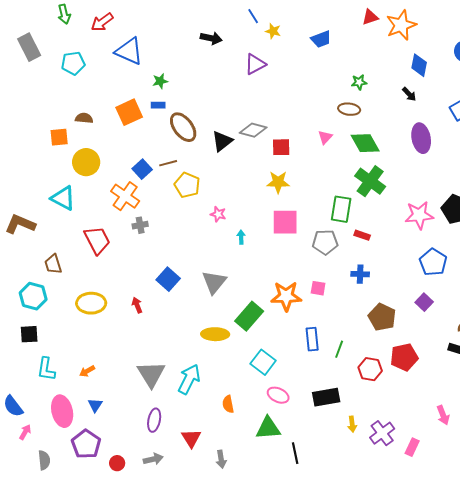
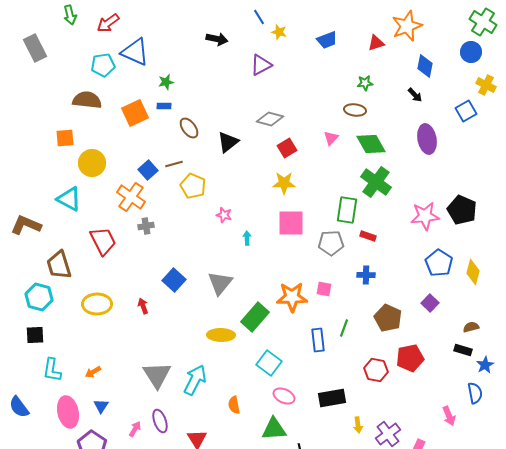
red triangle: (370, 17) -> (376, 43), moved
cyan pentagon: (73, 63) -> (103, 65), moved
brown semicircle: (84, 118) -> (87, 100), moved, size x1.6
brown ellipse: (183, 127) -> (189, 128), size x0.7
gray diamond: (253, 130) -> (270, 119), moved
red square: (281, 147) -> (287, 148), turned -30
brown trapezoid: (53, 264) -> (59, 265), size x1.4
green line: (339, 349) -> (344, 328), moved
purple ellipse: (154, 420) -> (160, 421), turned -30
pink arrow: (25, 432) -> (135, 429), moved

